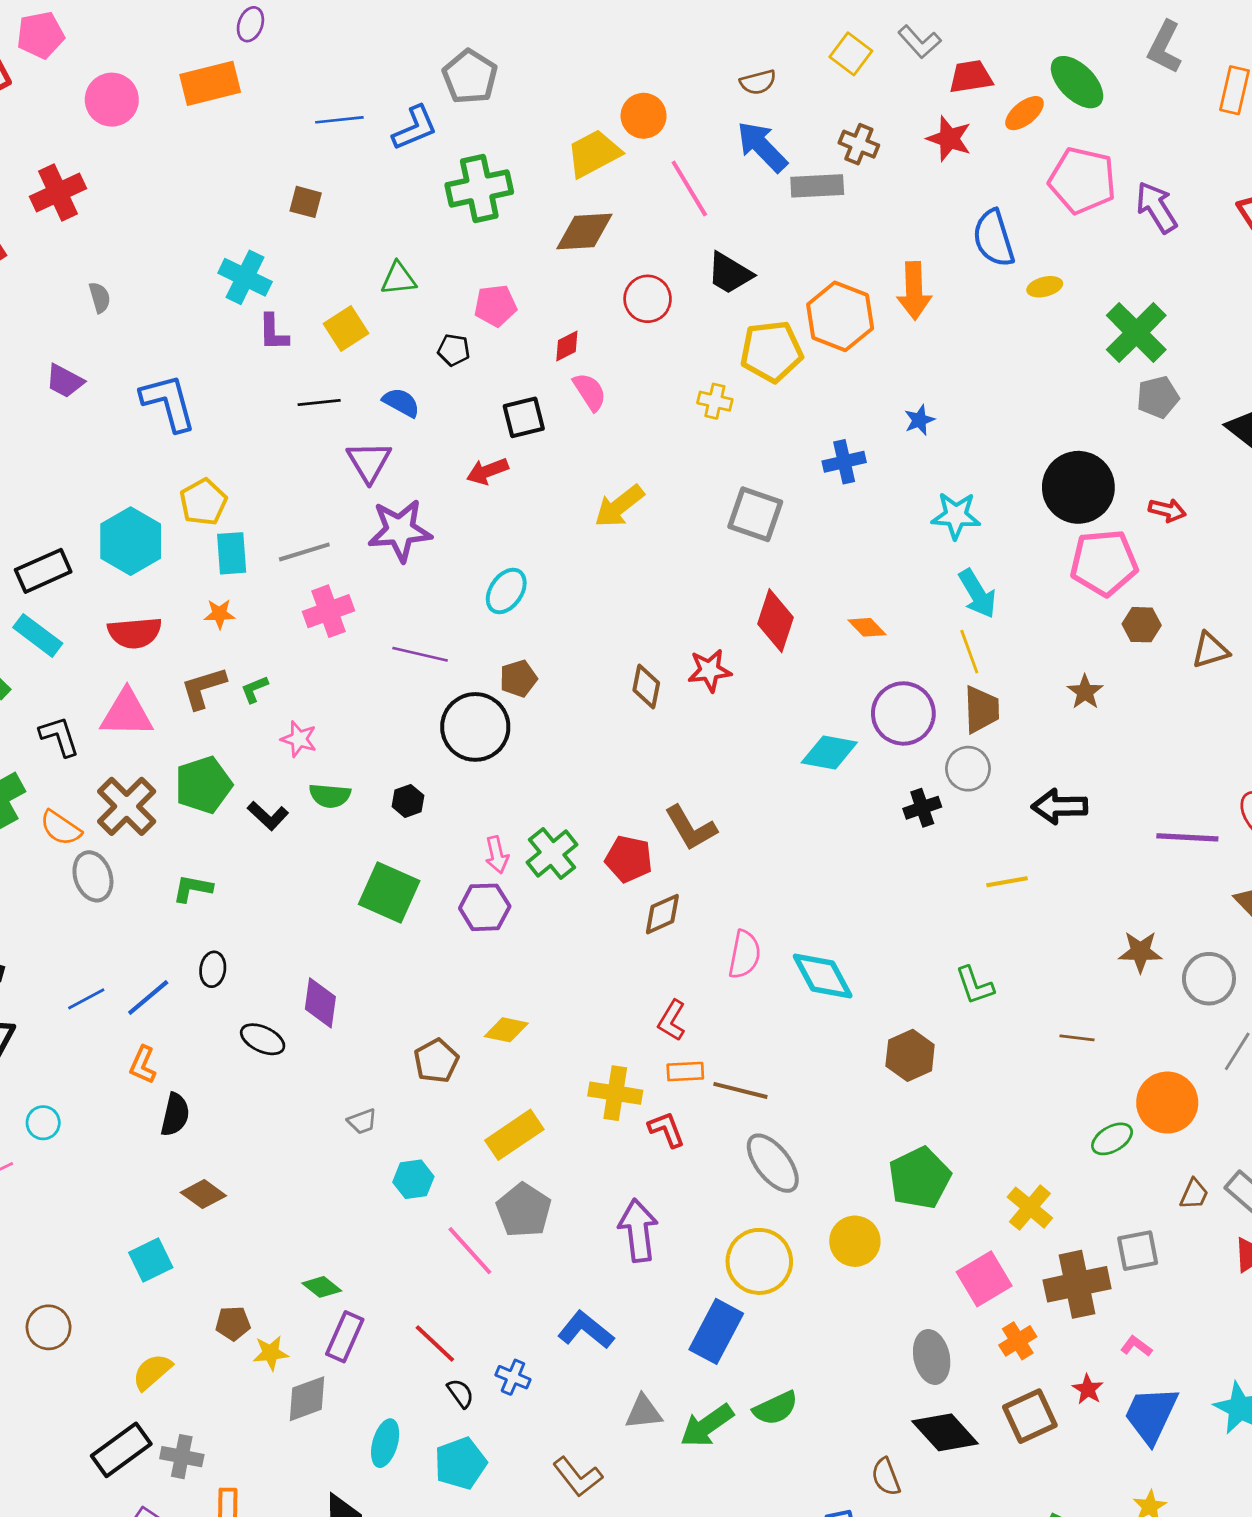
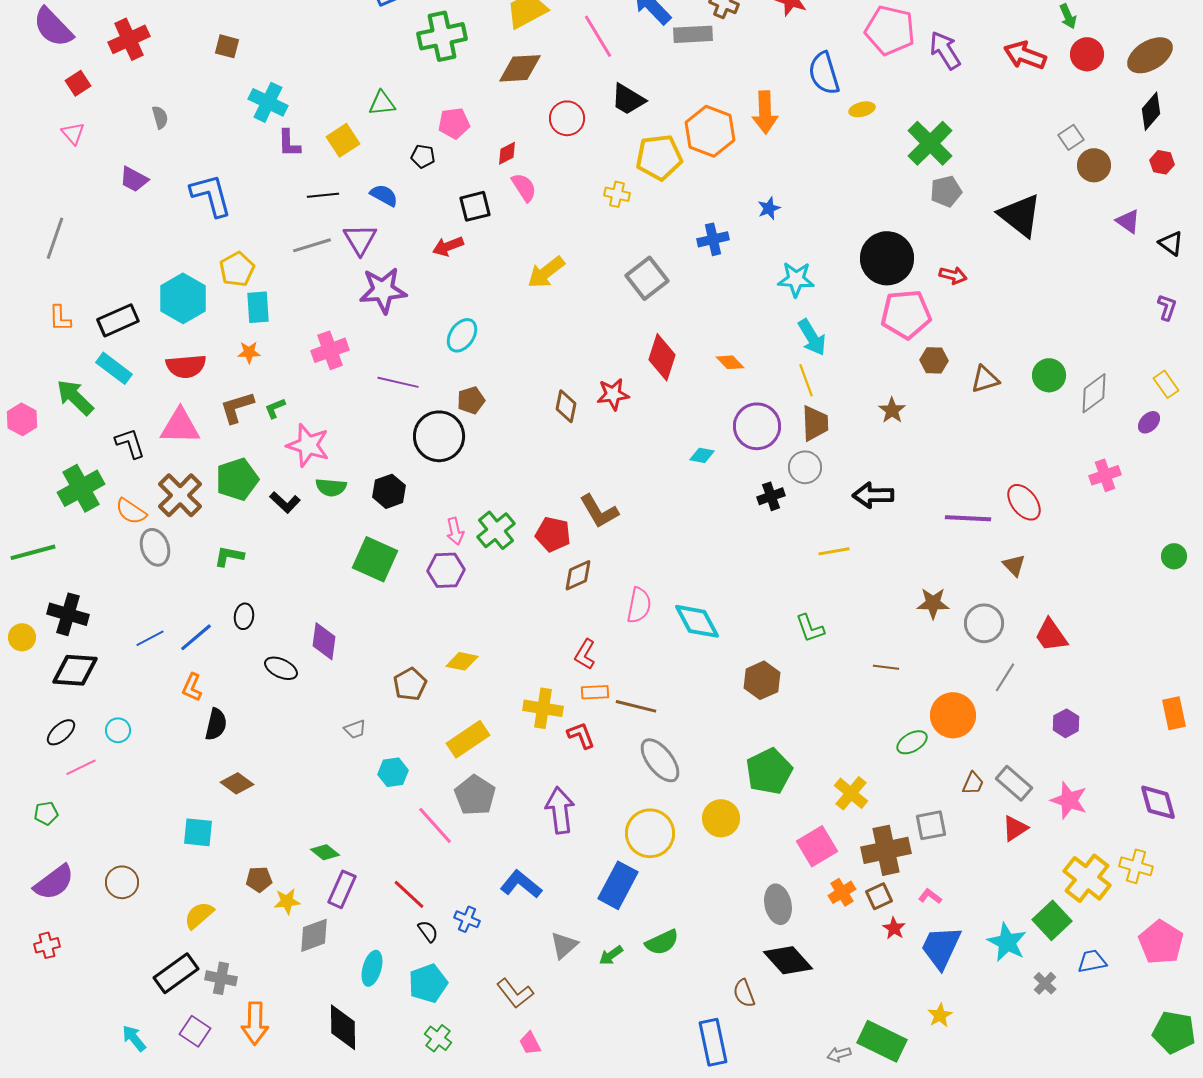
brown square: (306, 202) -> (227, 46), moved
gray square: (755, 514) -> (647, 278), turned 33
gray line: (304, 552) -> (312, 245), moved
pink star: (299, 739) -> (308, 445), size x1.6
cyan diamond: (829, 753) -> (702, 455), size x0.6
black hexagon: (408, 801) -> (389, 491), size x1.4
cyan square: (151, 1260) -> (198, 832), turned 32
gray triangle: (644, 1412) -> (564, 945), turned -36
brown square: (1030, 1416) -> (879, 896), moved, size x0.7
green arrow: (707, 1426) -> (611, 955), size x0.6

